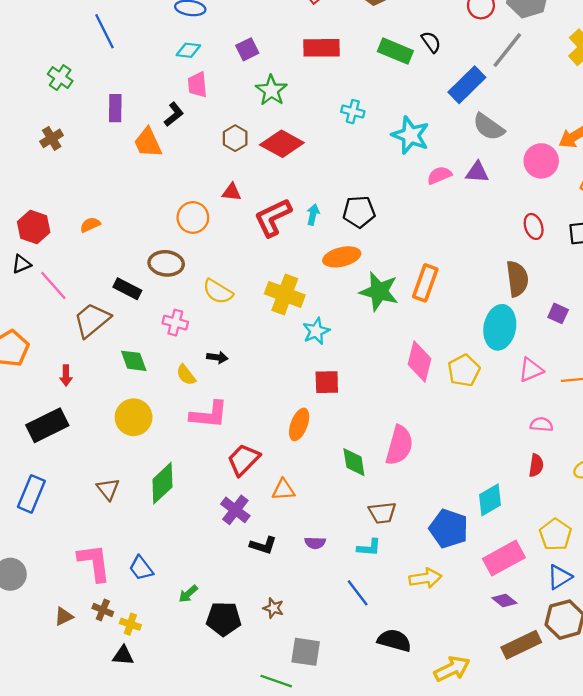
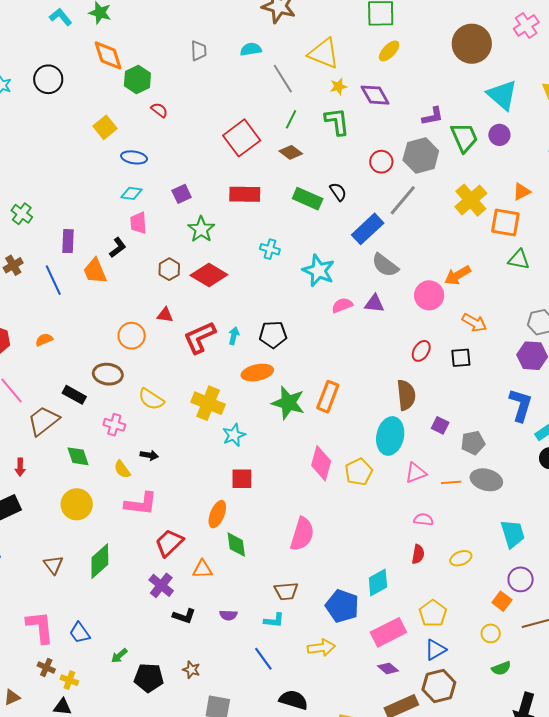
blue line: (105, 31) -> (53, 280), moved
red ellipse: (534, 226) -> (421, 351), turned 50
green diamond: (354, 462) -> (236, 545), moved
brown triangle: (64, 617) -> (12, 697), moved

